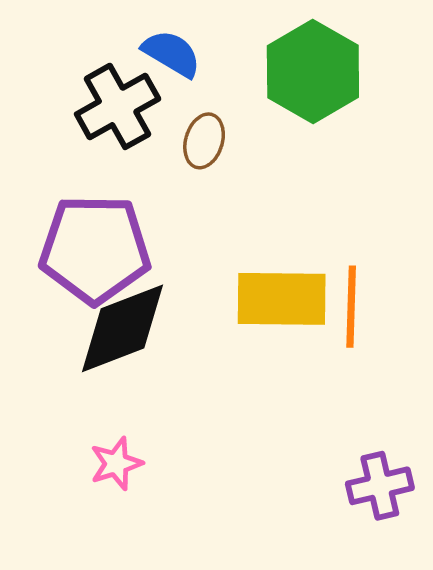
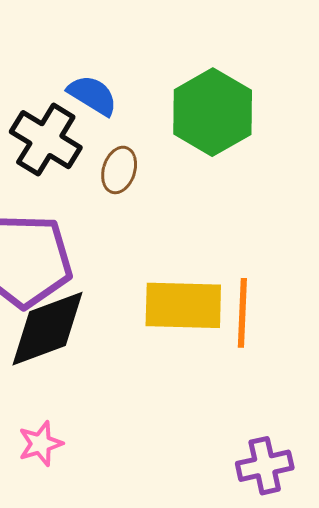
black cross: (118, 106) -> (46, 140), turned -30

